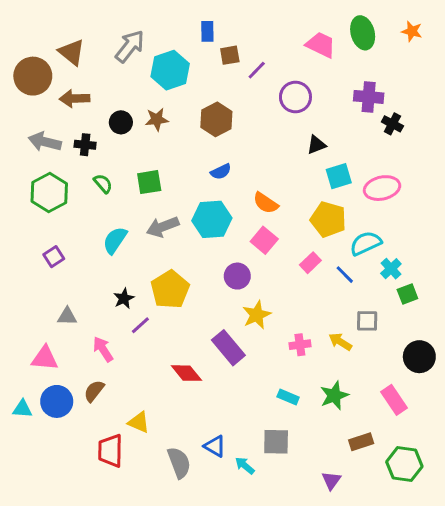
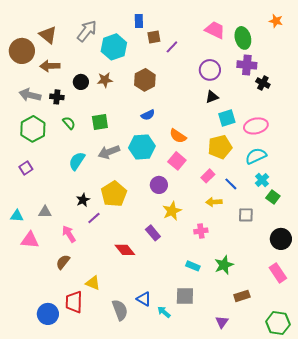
green ellipse: (363, 33) -> (243, 38), moved
purple circle: (295, 97) -> (210, 70), moved
yellow pentagon: (328, 219) -> (220, 147), turned -30
cyan semicircle: (366, 243) -> (256, 156), moved
purple square: (54, 257) -> (26, 168), moved
green square: (407, 294) -> (273, 197), turned -32
yellow arrow: (340, 342) -> (214, 202), moved, turned -35
purple rectangle: (228, 348) -> (153, 233), size x0.7
pink rectangle: (394, 400) -> (278, 273), moved
blue circle: (57, 401) -> (48, 314), moved
cyan triangle: (22, 409) -> (17, 216), moved
green hexagon: (404, 464) -> (278, 323), moved

